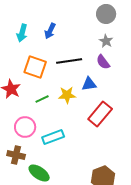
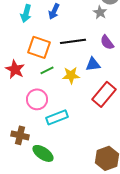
gray star: (106, 41) -> (100, 12), moved
green line: (42, 99) -> (47, 70), moved
pink circle: (25, 127) -> (37, 99), moved

